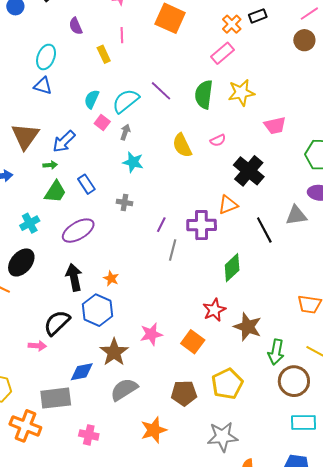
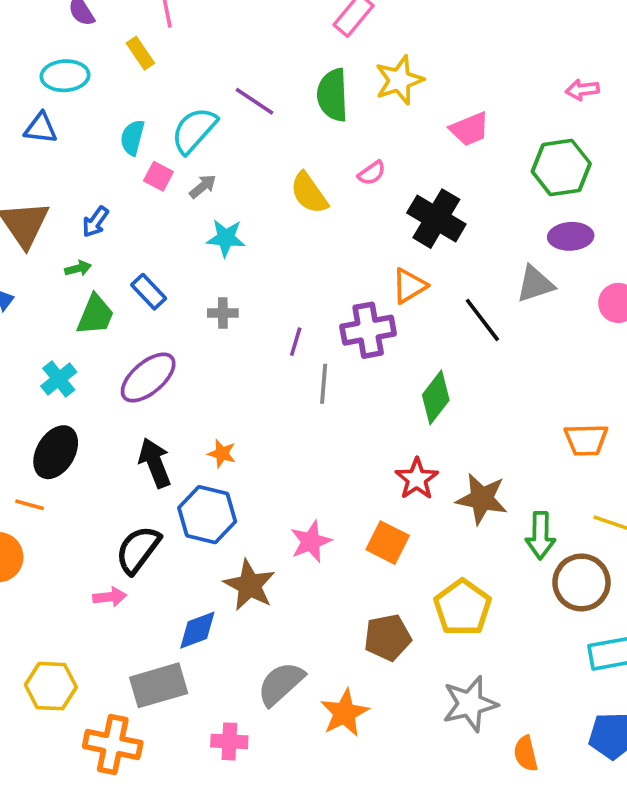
cyan ellipse: (46, 57) -> (65, 76), moved, turned 75
gray arrow: (125, 132) -> (203, 186), turned 42
blue arrow: (64, 141) -> (95, 222), size x0.7
gray semicircle: (124, 390) -> (281, 684), moved

